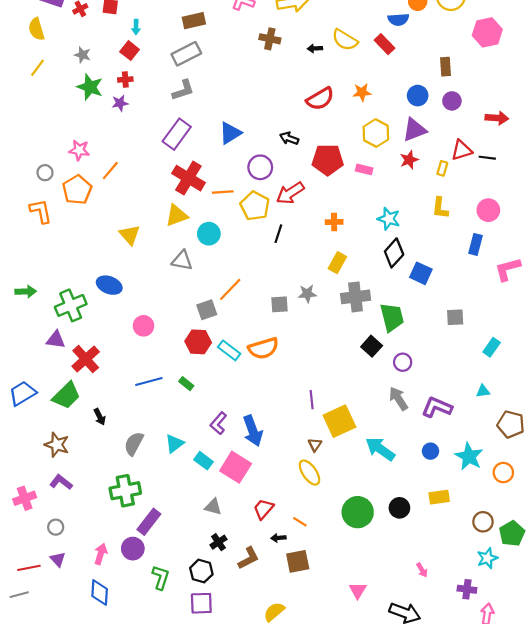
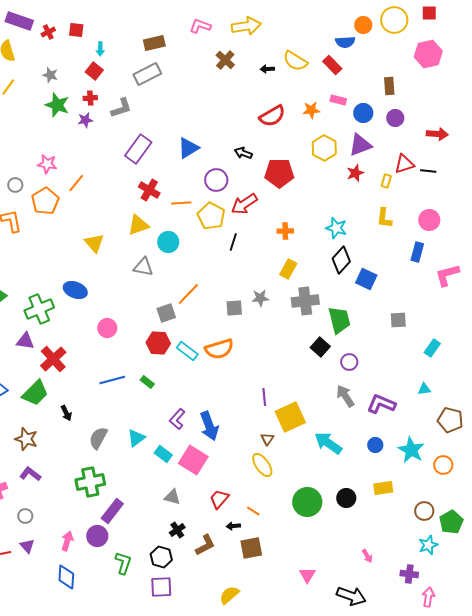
brown cross: (270, 39) -> (225, 60), turned 30
gray L-shape: (183, 90) -> (121, 108), moved
pink rectangle: (364, 169) -> (338, 100), moved
red cross: (188, 178) -> (149, 190), size x0.7

